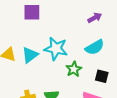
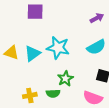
green star: (74, 69) -> (65, 79), moved

